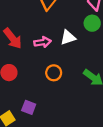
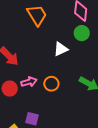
pink arrow: (42, 42) -> (29, 82), moved

